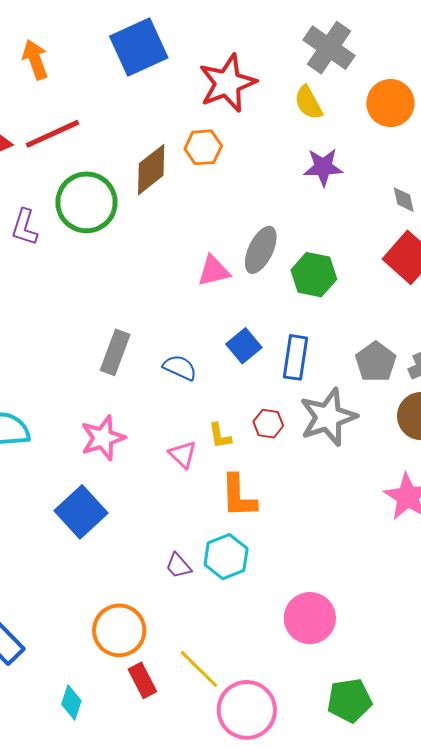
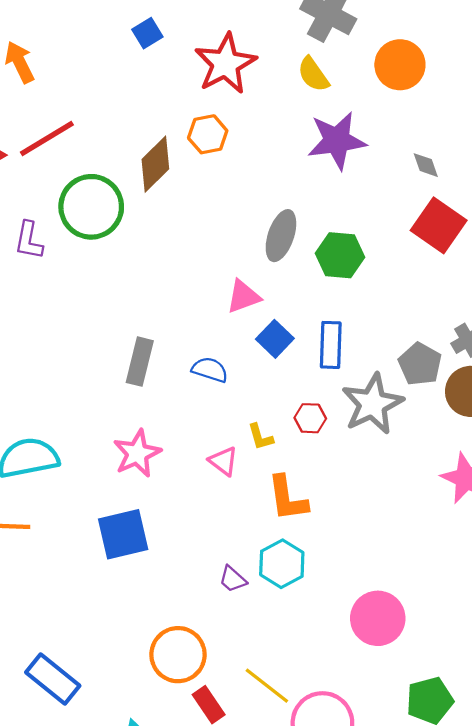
blue square: (139, 47) -> (147, 33), moved, size x0.5
purple star: (323, 167) -> (337, 141), size x1.4
pink triangle: (214, 271) -> (243, 297), moved
gray pentagon: (376, 362) -> (420, 364), moved
blue square: (81, 512) -> (123, 534), turned 36

